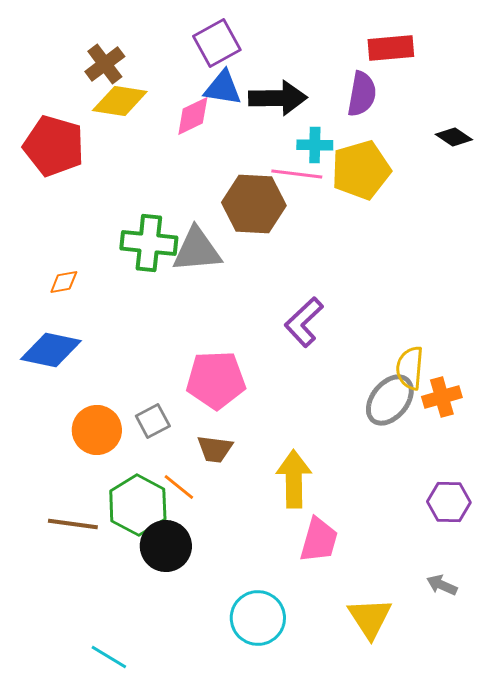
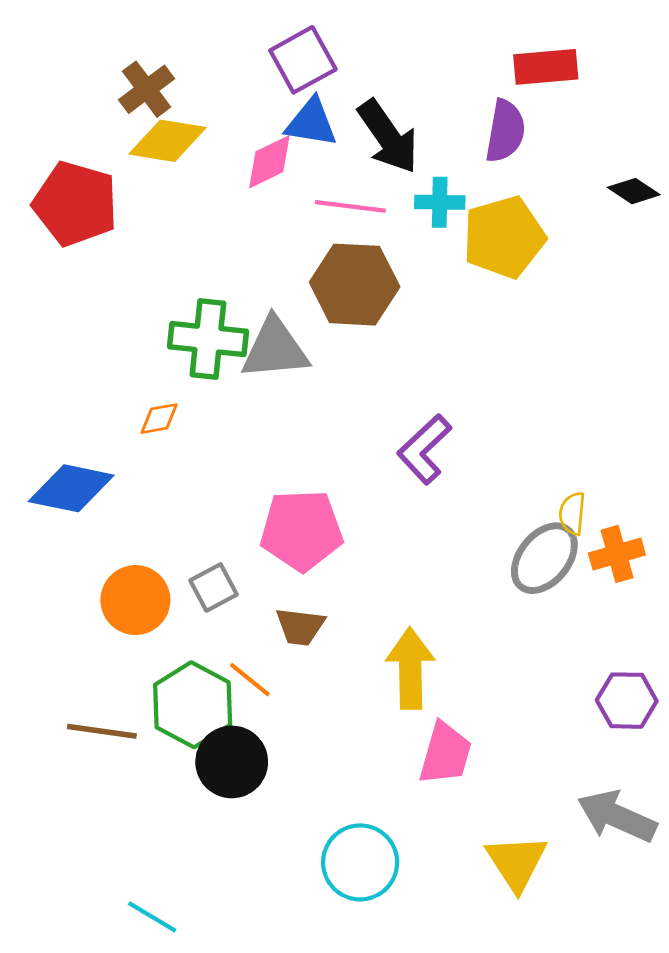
black arrow: (278, 98) -> (388, 137), turned 56
pink line: (297, 174) -> (350, 206), moved
orange diamond: (64, 282) -> (159, 419), moved
yellow semicircle: (410, 368) -> (572, 513), size x0.7
gray arrow: (442, 585) -> (617, 816), size x1.8

